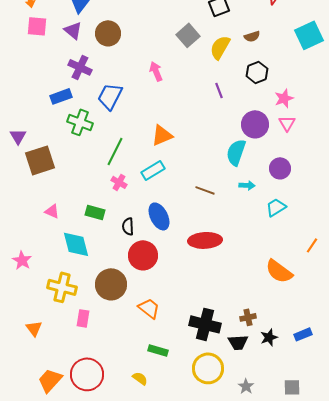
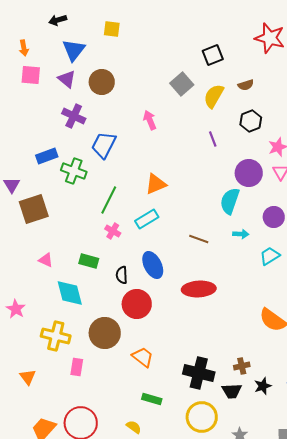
blue rectangle: (61, 96) -> (47, 156), moved

